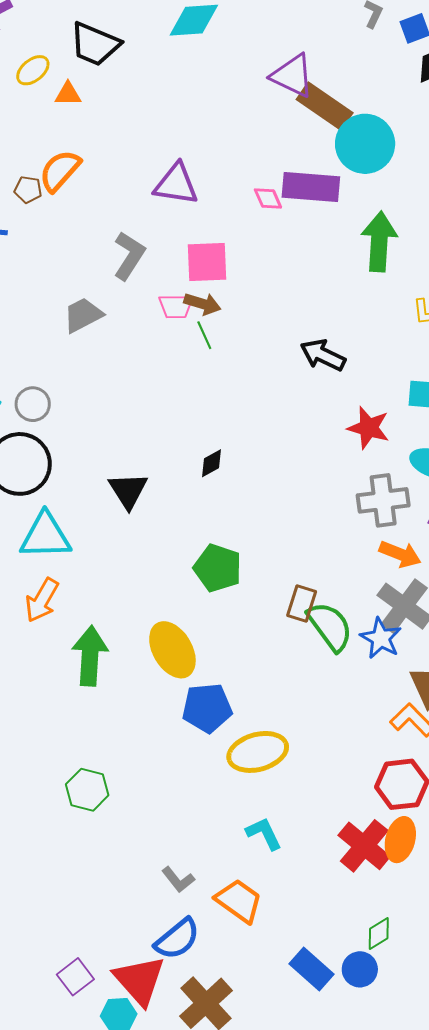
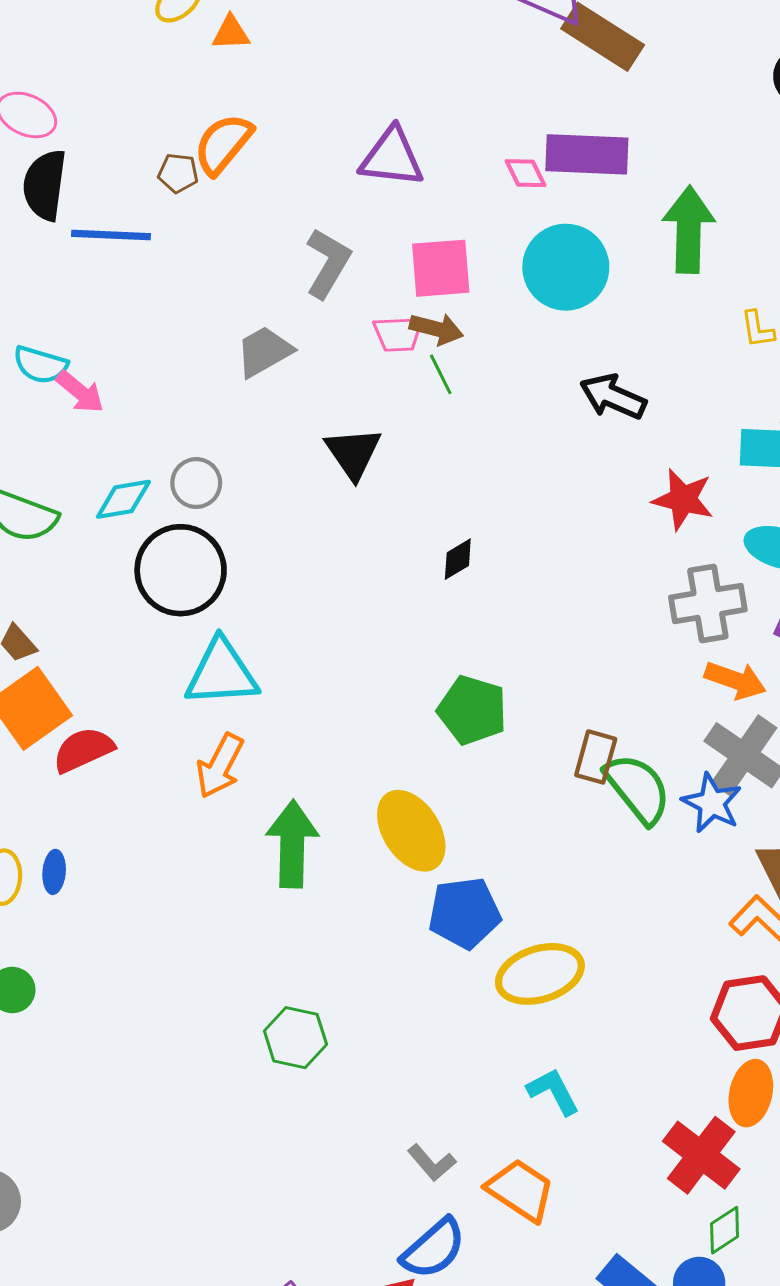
cyan circle: (365, 144) -> (566, 267), moved
black triangle: (128, 491) -> (353, 453), moved
red cross: (364, 846) -> (701, 1155), moved

